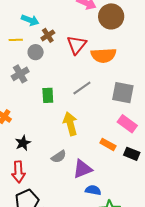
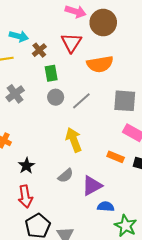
red triangle: (77, 45) -> (71, 43), moved
gray circle: (36, 52) -> (56, 97), moved
green rectangle: (48, 95) -> (51, 73), moved

